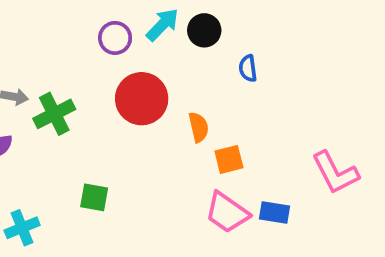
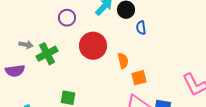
purple circle: (115, 38) -> (67, 18), moved
blue semicircle: (248, 68) -> (141, 28), moved

